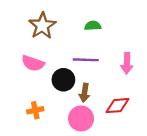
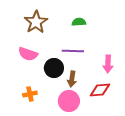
pink arrow: (127, 63) -> (108, 64), moved

